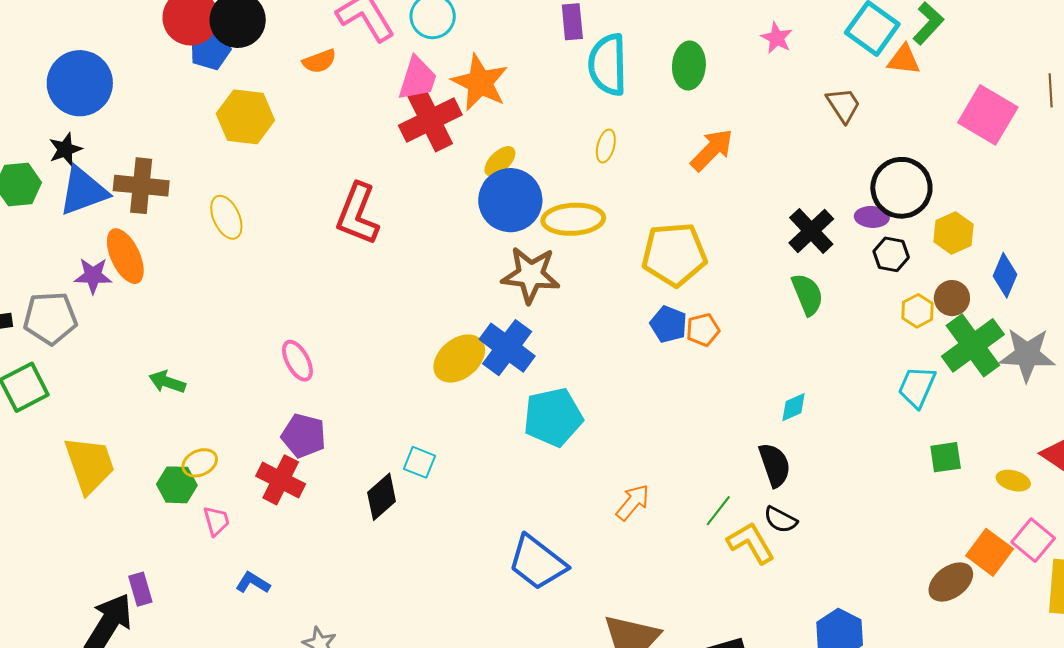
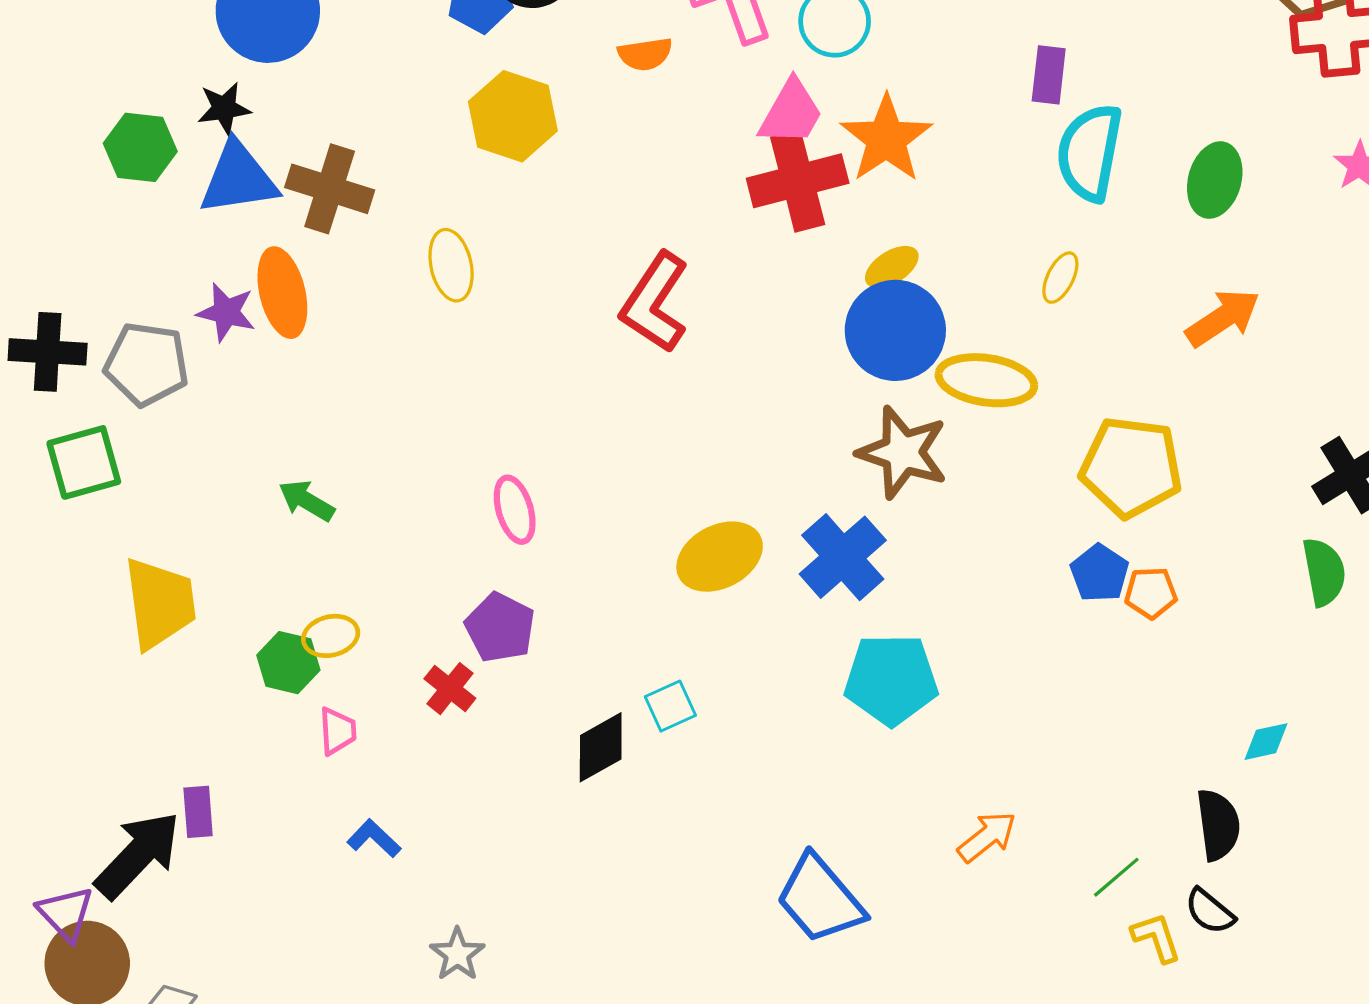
yellow ellipse: (459, 359) -> (720, 557), moved
cyan square: (419, 462) -> (670, 706), turned 32
red cross: (281, 480) -> (450, 689), size x0.7
yellow L-shape: (751, 543) -> (1156, 937), size x0.7

